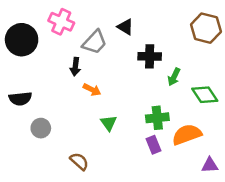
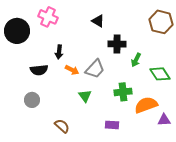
gray trapezoid: (95, 42) -> (95, 69), moved
black semicircle: (20, 99) -> (39, 70), moved
purple rectangle: (153, 145) -> (112, 125), moved, turned -64
purple triangle: (210, 165) -> (164, 120), moved

